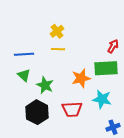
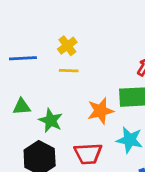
blue line: (24, 54) -> (23, 58), moved
green triangle: (24, 75) -> (22, 107), turned -48

